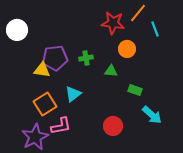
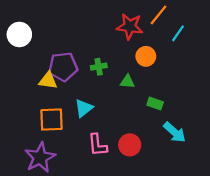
cyan line: (155, 29) -> (178, 33), turned 56
orange square: (45, 104) -> (52, 120), turned 30
pink L-shape: (61, 126) -> (98, 145), moved, turned 95

